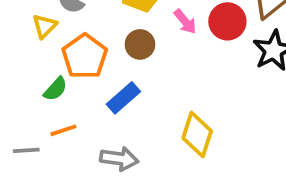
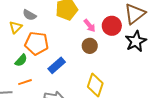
brown circle: (140, 44) -> (90, 46), moved
orange pentagon: (85, 56) -> (37, 43), turned -30

